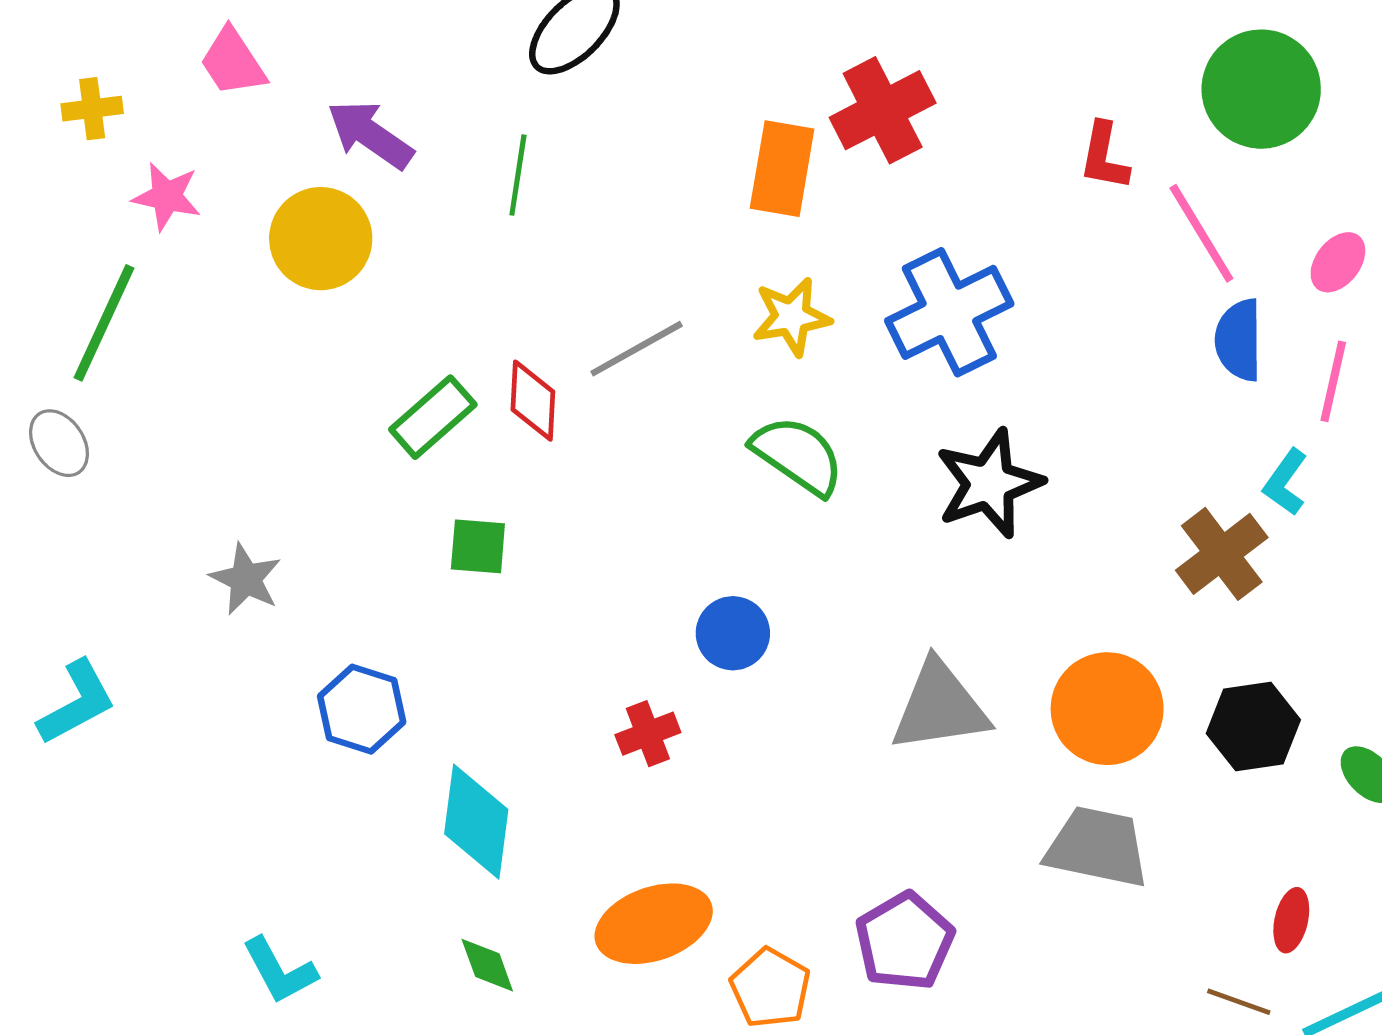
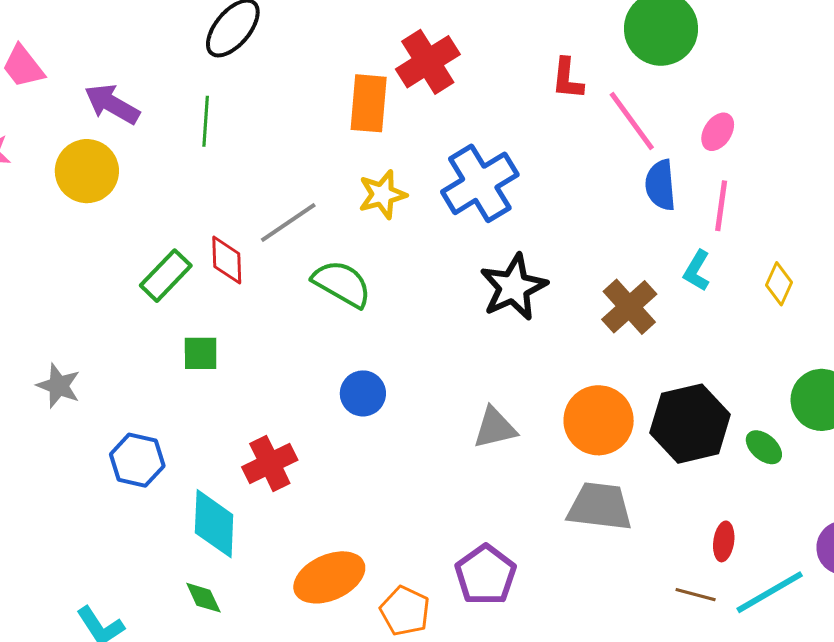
green semicircle: (798, 455) -> (342, 284), moved
brown cross: (1222, 554) -> (629, 307), moved
gray triangle: (940, 707) -> (495, 428), size x0.7
black hexagon: (1253, 727) -> (690, 424), size x1.4
red cross: (648, 734) -> (270, 463), moved, size x1.4
green diamond: (487, 965) -> (203, 598), moved

